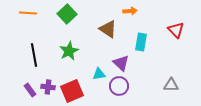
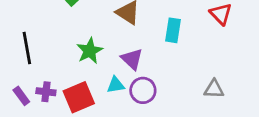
green star: (69, 51) -> (90, 51), moved
purple triangle: (121, 63) -> (132, 59), moved
cyan triangle: (99, 74) -> (116, 85), moved

